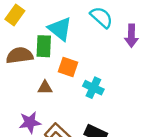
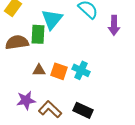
cyan triangle: (60, 29) -> (52, 19), turned 30
orange square: (68, 67) -> (59, 71), moved

